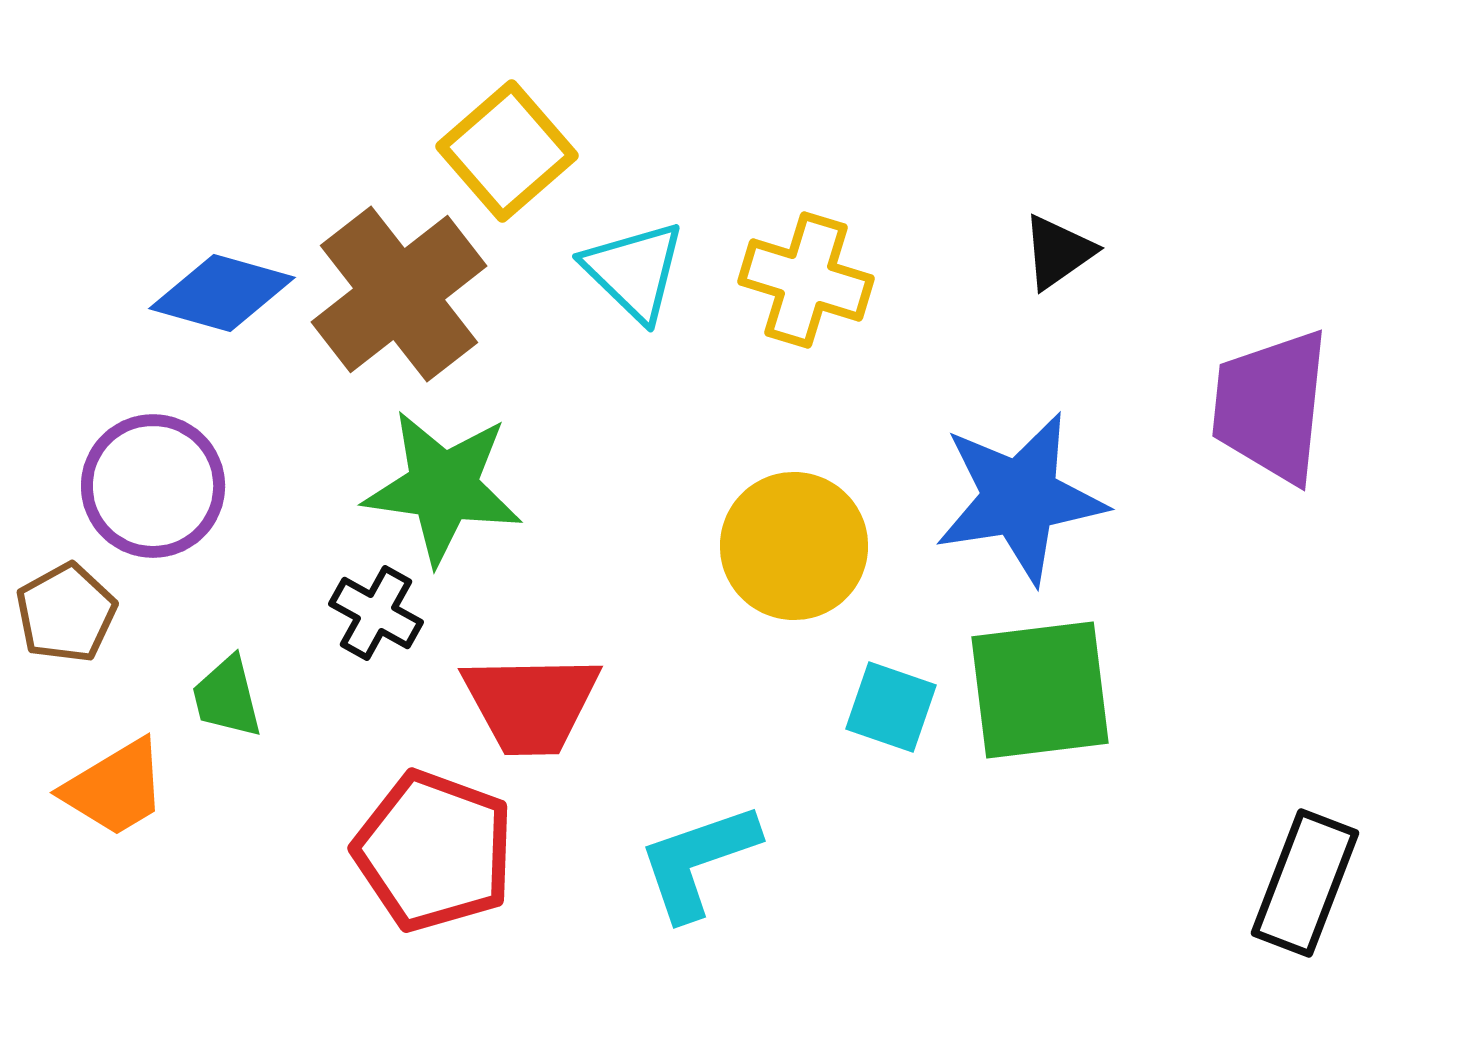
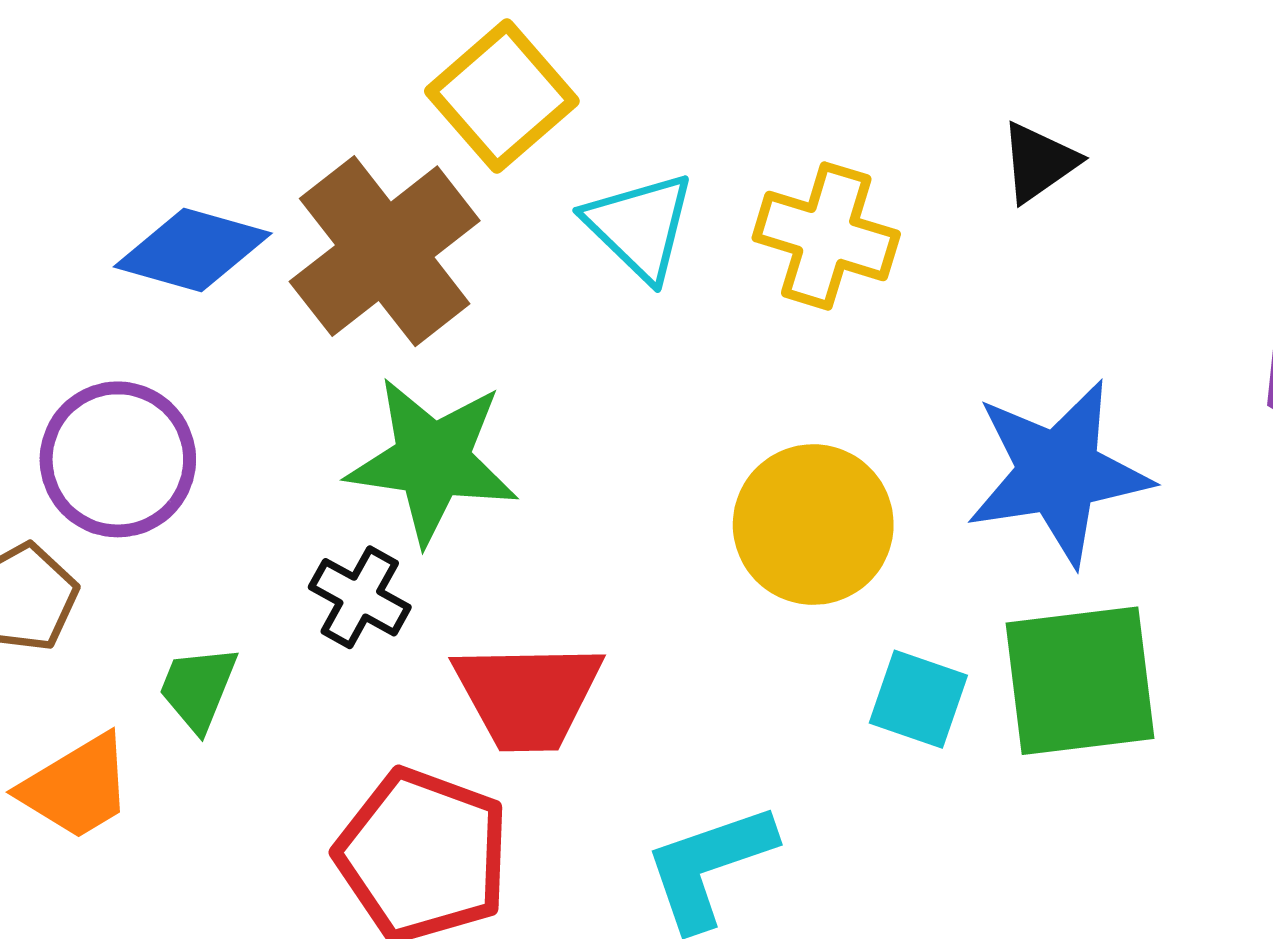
black triangle: (1058, 252) -> (1039, 162), moved
green trapezoid: (227, 697) -> (198, 688), turned 36

